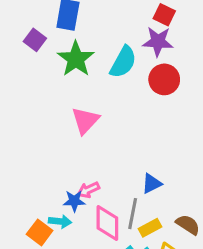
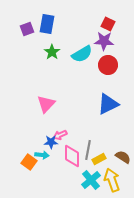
purple square: (35, 40) -> (27, 29), moved, turned 32
green star: (76, 59) -> (52, 52), size x0.7
cyan semicircle: (123, 62) -> (82, 54), turned 30
pink triangle: (85, 120) -> (46, 104), moved
blue triangle: (152, 184) -> (108, 104), moved, size x1.6

